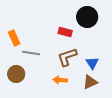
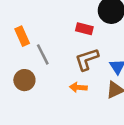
gray line: (31, 53) -> (43, 54), turned 54

